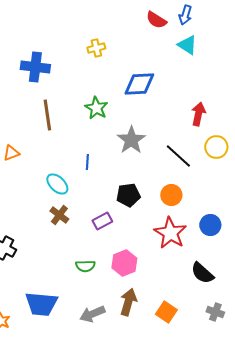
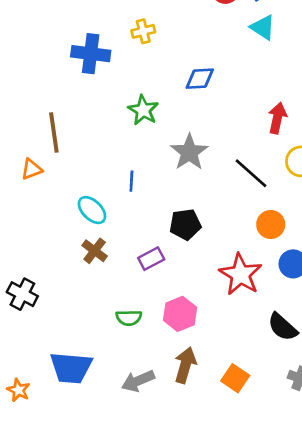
blue cross: (35, 67) -> (91, 54), moved
blue diamond: (139, 84) -> (200, 79), size x0.7
brown line: (47, 115) -> (54, 132), moved
orange circle: (171, 195) -> (271, 224), moved

